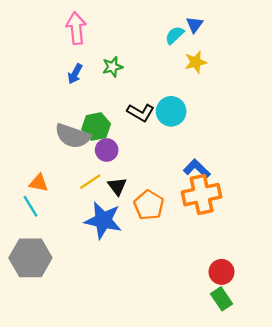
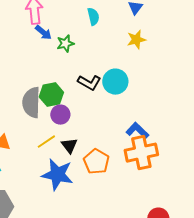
cyan semicircle: (175, 35) -> (93, 17), moved, turned 120
blue arrow: (75, 74) -> (43, 33), moved, turned -78
gray semicircle: (73, 136) -> (31, 103), turned 72

